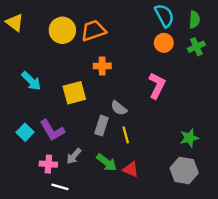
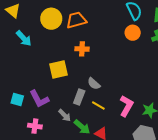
cyan arrow: (31, 81) -> (24, 38), moved
pink L-shape: (157, 86) -> (126, 106), moved
cyan square: (25, 132) -> (17, 100), turned -32
yellow line: (126, 135) -> (98, 106), turned -48
gray arrow: (74, 156) -> (65, 115), moved, turned -88

